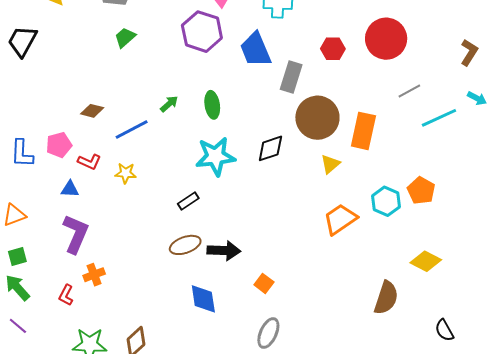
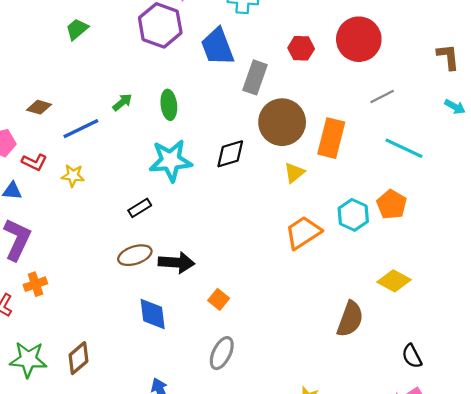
brown L-shape: (469, 52) -> (448, 57), turned -40
cyan line: (439, 118) -> (404, 148), moved, turned 48

